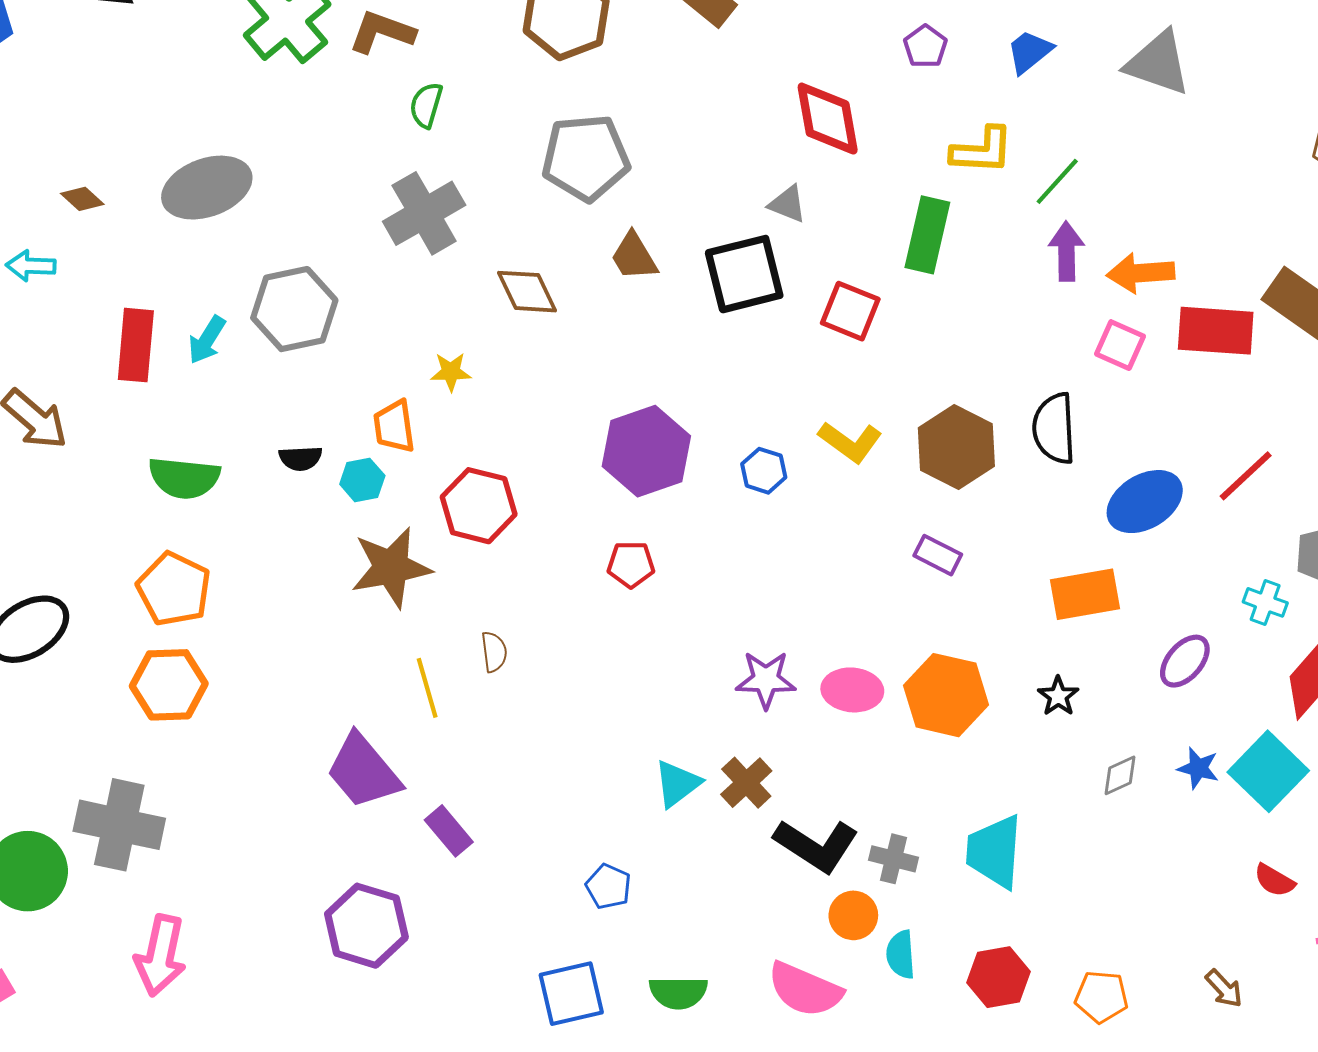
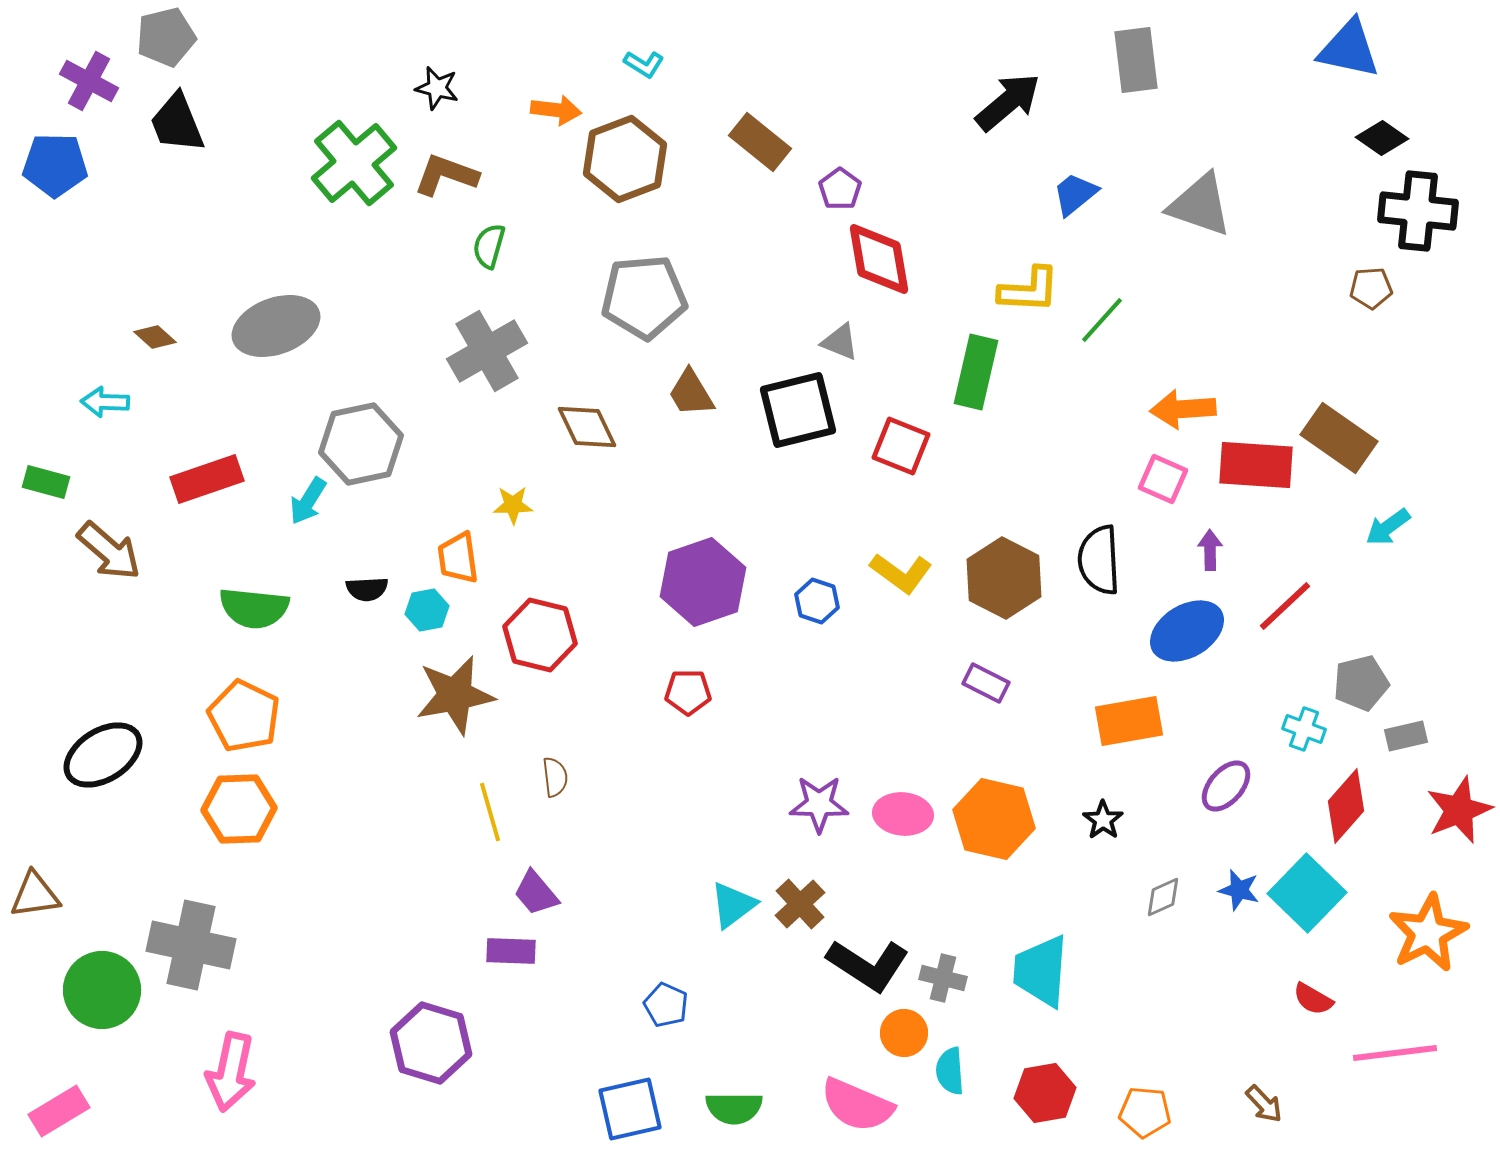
purple pentagon: (925, 47) -> (840, 189), moved
purple arrow: (1066, 251) -> (1210, 550), moved, size x0.7
cyan arrow: (207, 340) -> (308, 501), moved
red rectangle: (136, 345) -> (207, 479), turned 66
purple trapezoid: (363, 771) -> (536, 893), moved, size x0.6
purple rectangle: (449, 831) -> (511, 951), turned -48

